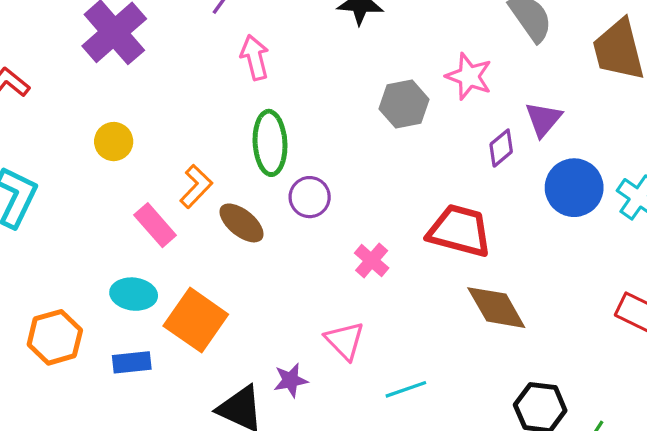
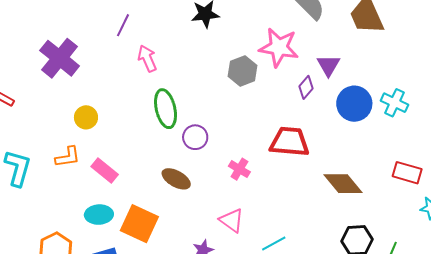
pink star: (469, 76) -> (279, 47), size x1.4
yellow circle: (114, 142) -> (86, 117), moved
orange L-shape: (196, 186) -> (68, 157), moved, turned 48
brown ellipse: (242, 223) -> (176, 179), moved
brown diamond: (496, 308) -> (343, 184), moved

